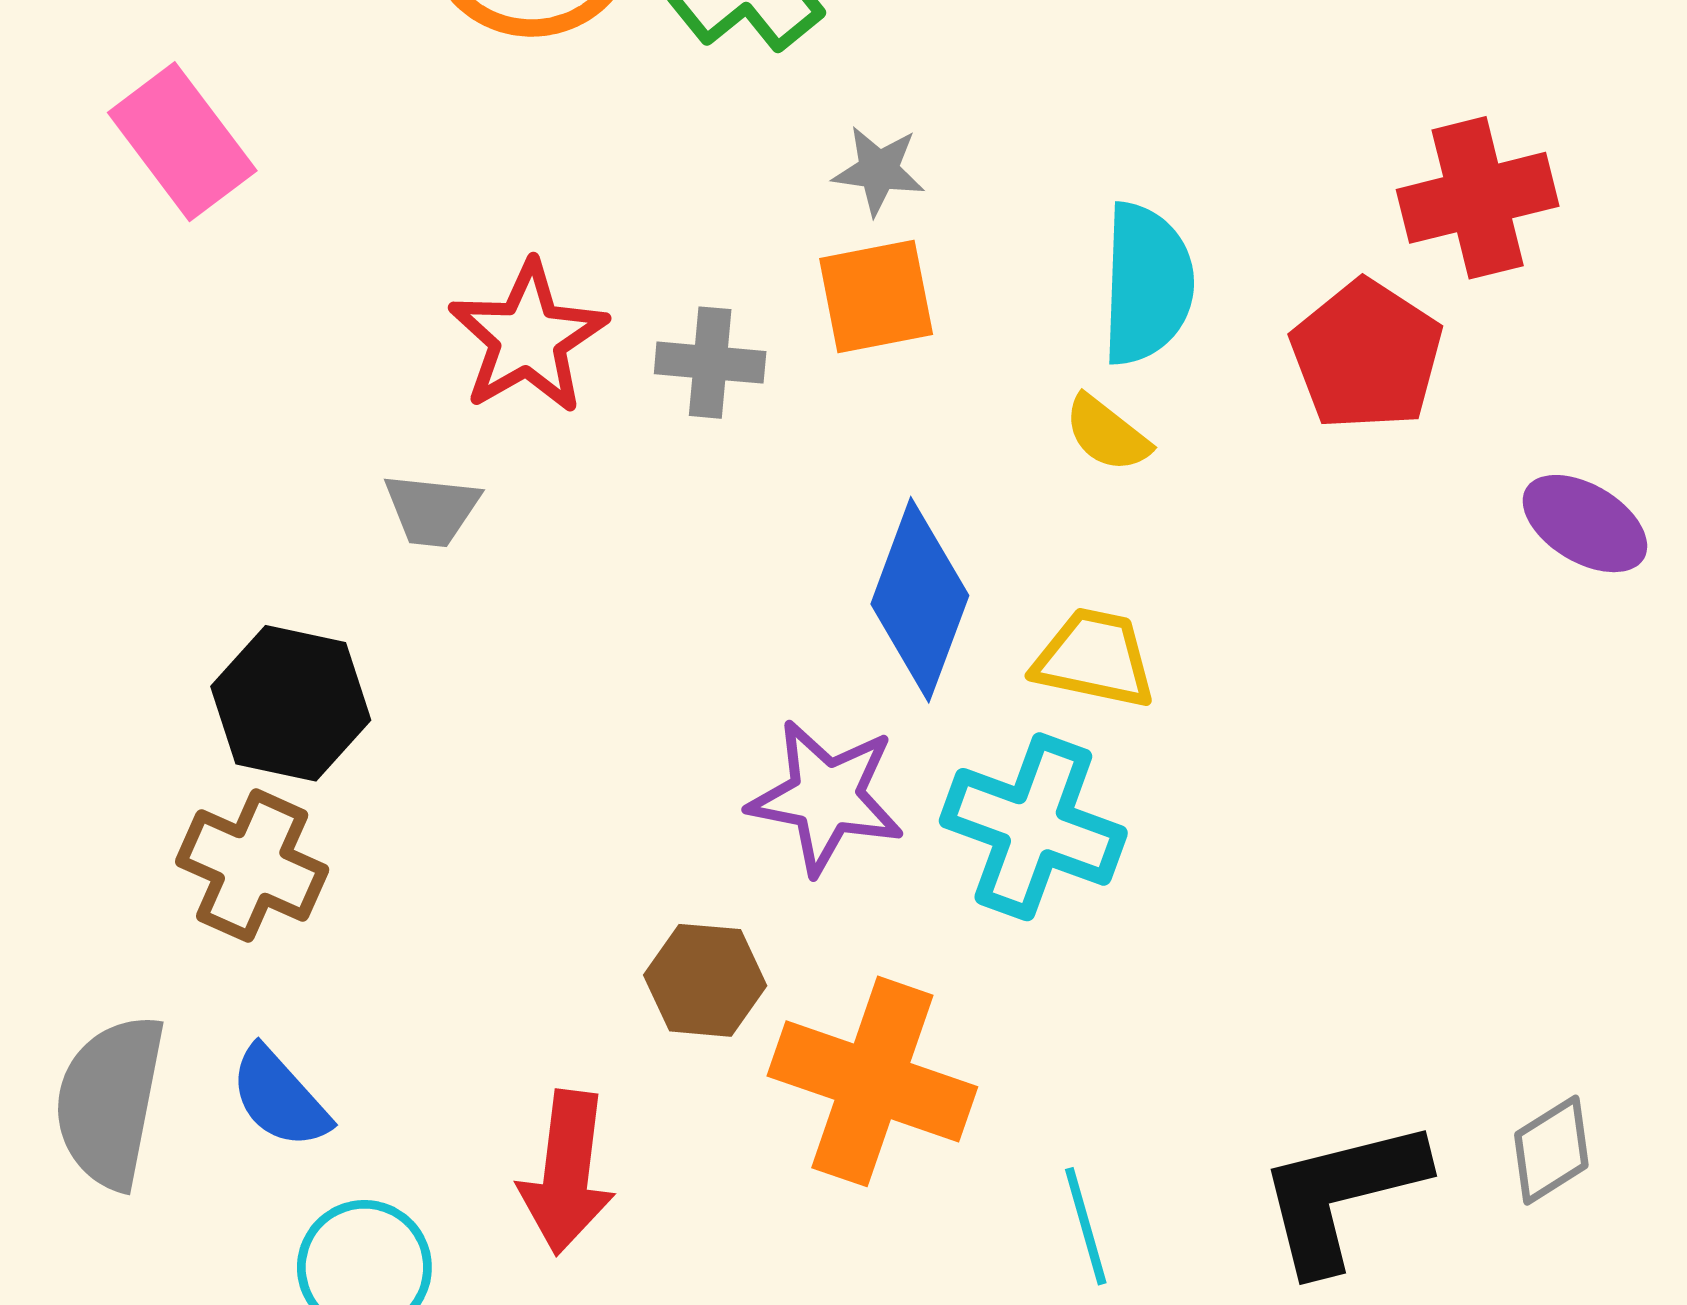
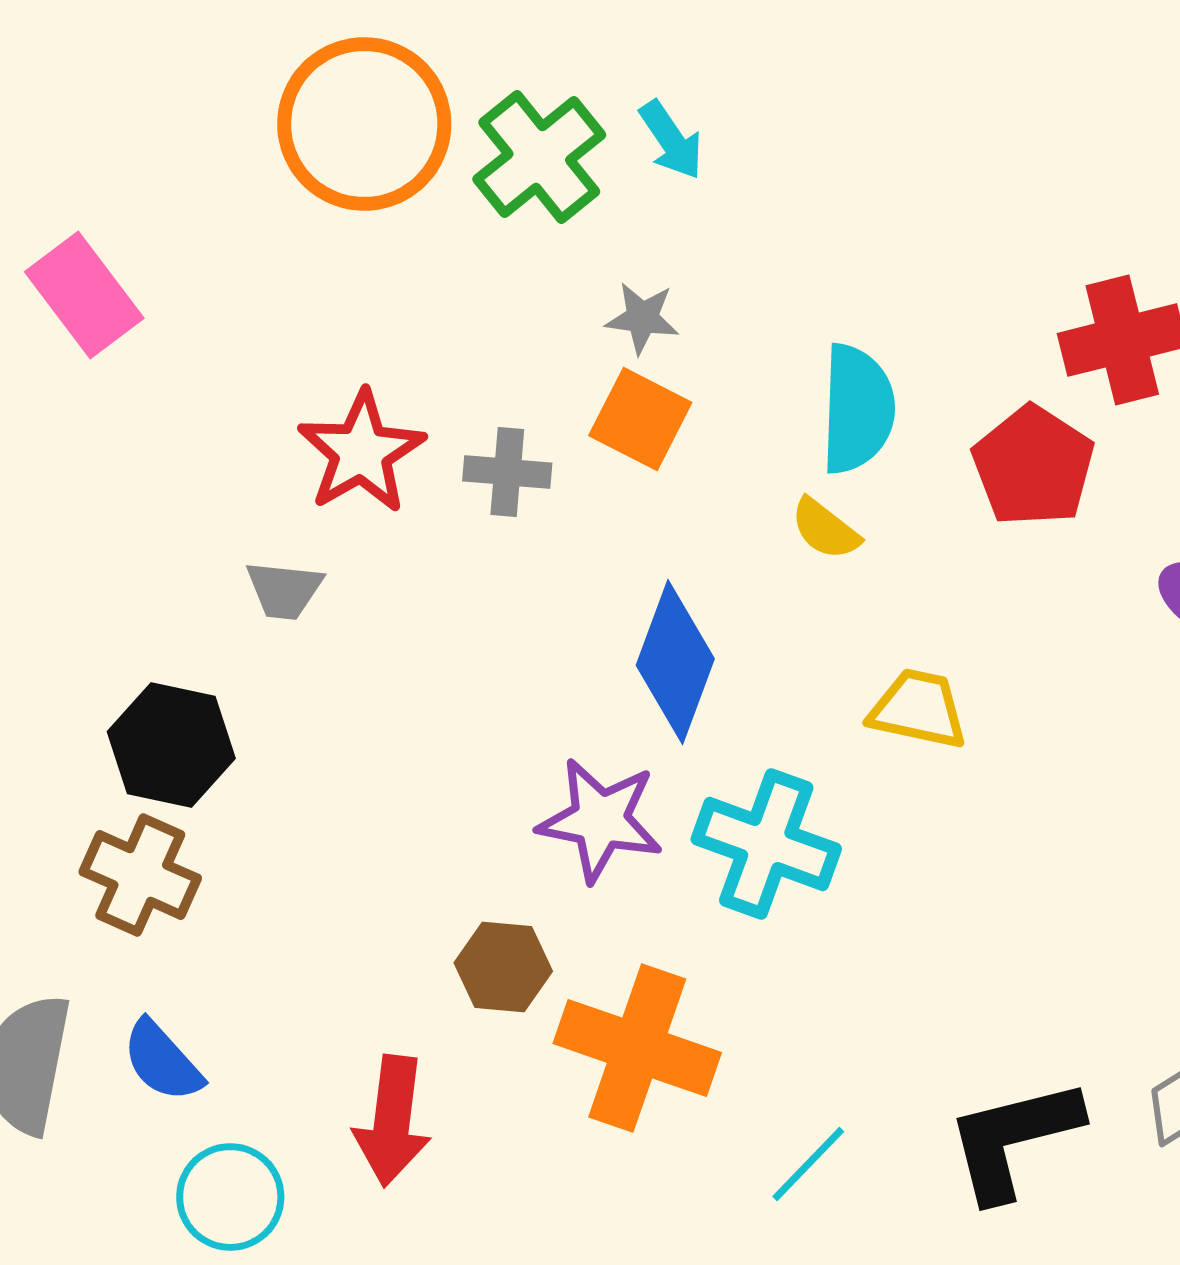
orange square: (876, 296) -> (640, 419), turned 38
yellow trapezoid: (1094, 658) -> (918, 709), moved
cyan line: (1086, 1226) -> (808, 1164), turned 60

